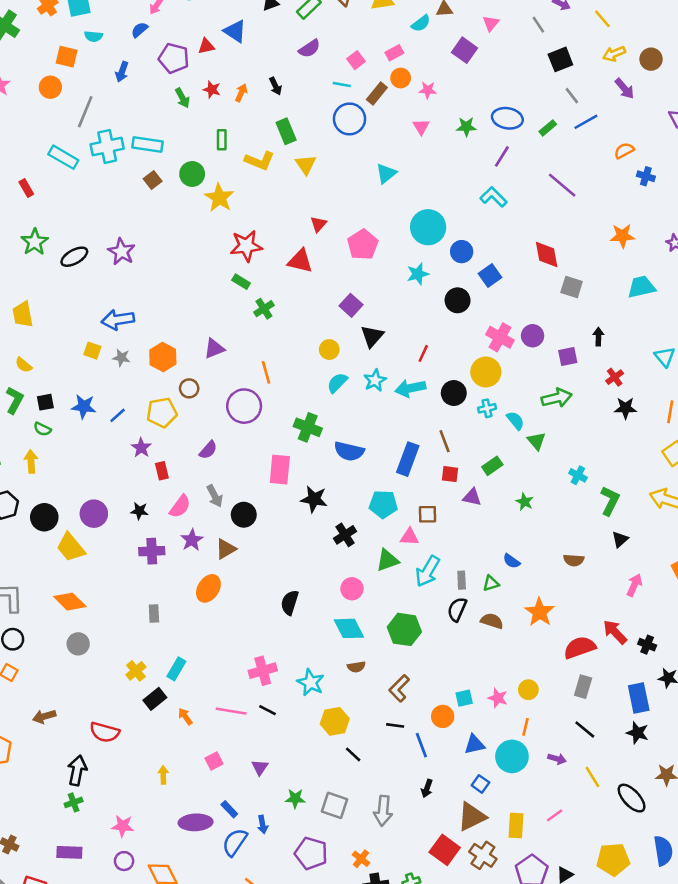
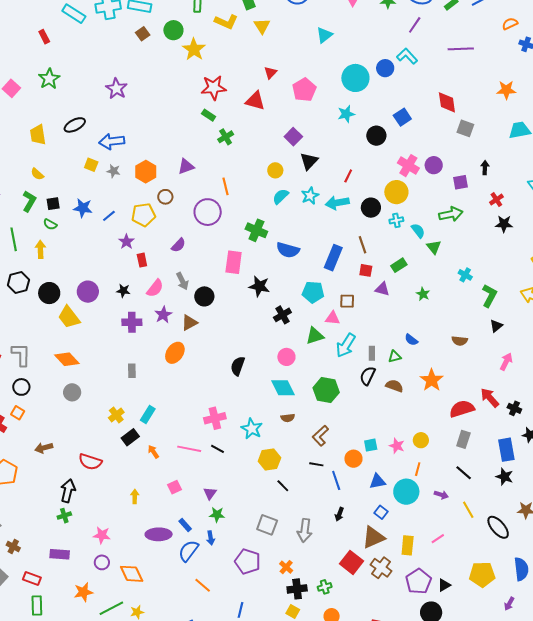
purple line: (562, 185) -> (461, 49), turned -45
blue circle: (462, 252) -> (385, 68), moved
black ellipse: (74, 257) -> (75, 125), moved
green star: (295, 798) -> (217, 515), moved

